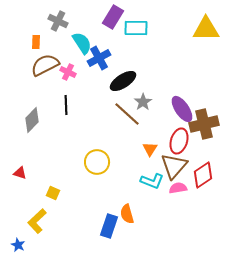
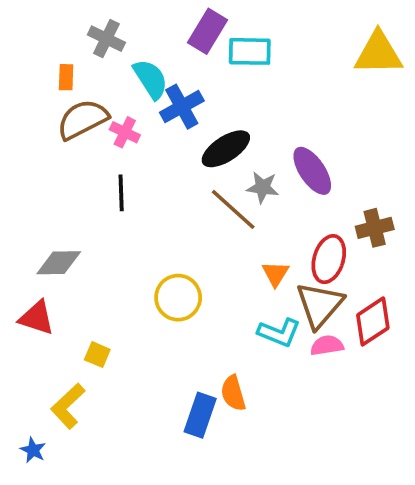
gray star: (143, 102) -> (263, 187), turned -30
purple ellipse: (182, 109) -> (312, 171), moved
gray diamond: (32, 120) -> (59, 263), moved, turned 45
brown cross: (204, 124) -> (375, 228), size x0.7
red triangle: (20, 173) -> (37, 318), size x1.5

